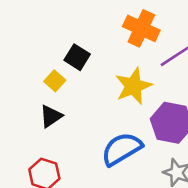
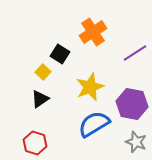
orange cross: (141, 28) -> (93, 32), moved, turned 32
yellow star: (133, 86) -> (90, 87), moved

